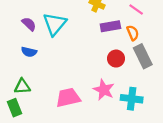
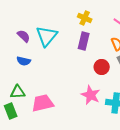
purple rectangle: (110, 26) -> (84, 41), moved, turned -66
pink trapezoid: (68, 98) -> (43, 103), moved

